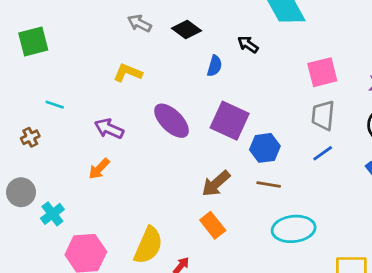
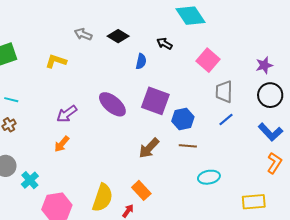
pink square: (322, 72) -> (208, 60), moved, turned -30
yellow L-shape: (128, 73) -> (56, 61), moved
cyan line: (55, 105) -> (11, 100), moved
purple arrow: (109, 129) -> (67, 114), turned -55
orange rectangle: (213, 225) -> (141, 190), moved
cyan ellipse: (294, 229) -> (209, 177), size x0.7

